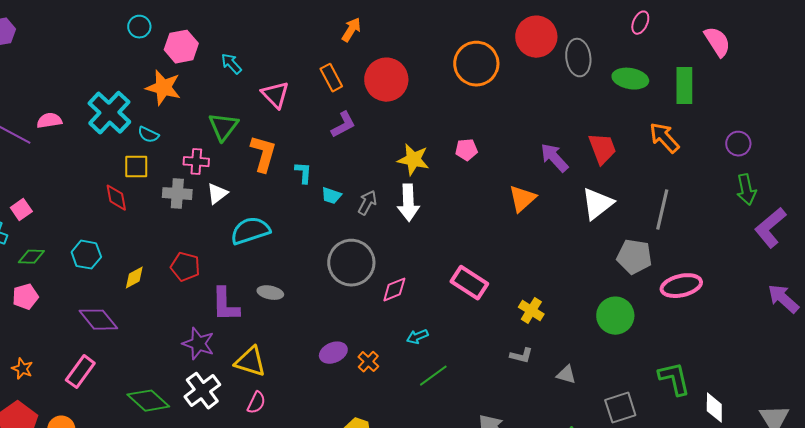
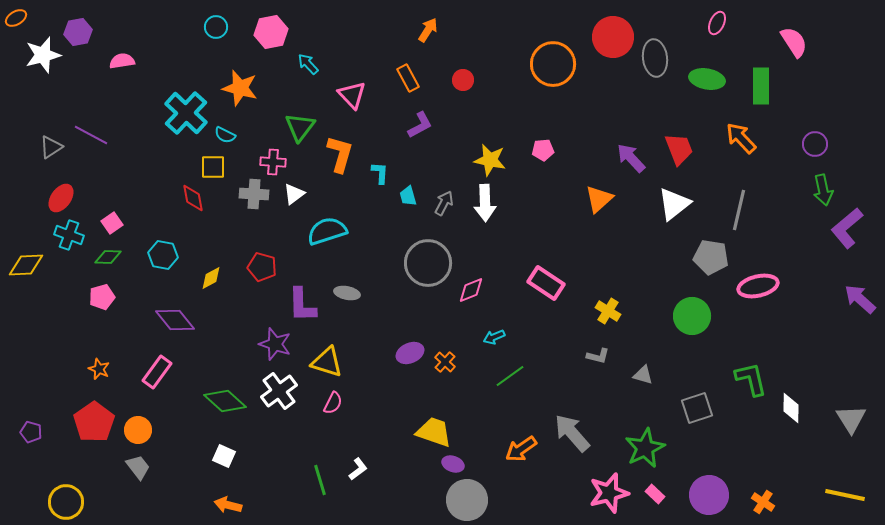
pink hexagon: (181, 47) -> (271, 32), moved
red circle: (386, 80) -> (463, 80), size x0.5
pink semicircle: (49, 121) -> (122, 61), moved
cyan trapezoid: (331, 196) -> (408, 196), turned 55
pink square: (21, 210) -> (112, 223), moved

